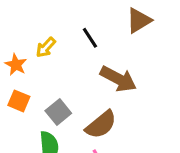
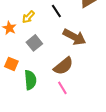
orange square: (19, 101) -> (11, 64), moved
gray square: (58, 112) -> (34, 43), moved

